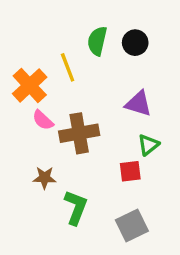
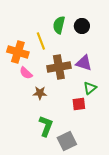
orange cross: (30, 85) -> (18, 52), turned -30
brown cross: (79, 133) -> (59, 67), moved
brown star: (45, 178) -> (40, 93), moved
gray square: (132, 226) -> (67, 141), moved

